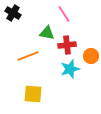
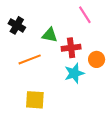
black cross: (13, 13) -> (17, 25), moved
pink line: (64, 14) -> (85, 15), moved

